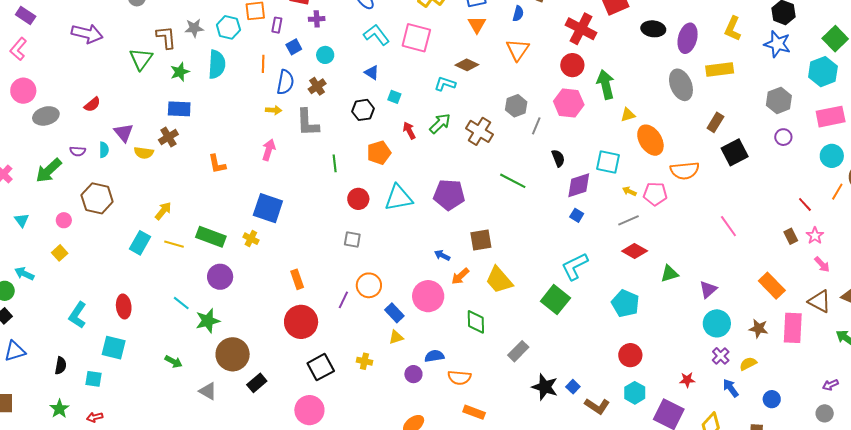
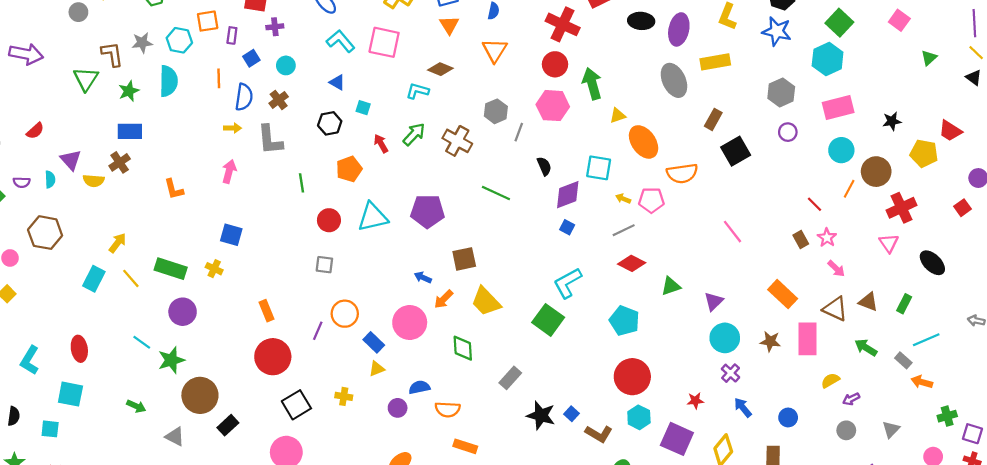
blue square: (268, 208) -> (231, 235), size x0.7
yellow line: (174, 244) -> (131, 278), turned 36
red circle: (630, 355) -> (632, 377), size x1.4
yellow semicircle: (748, 364) -> (830, 380), moved

